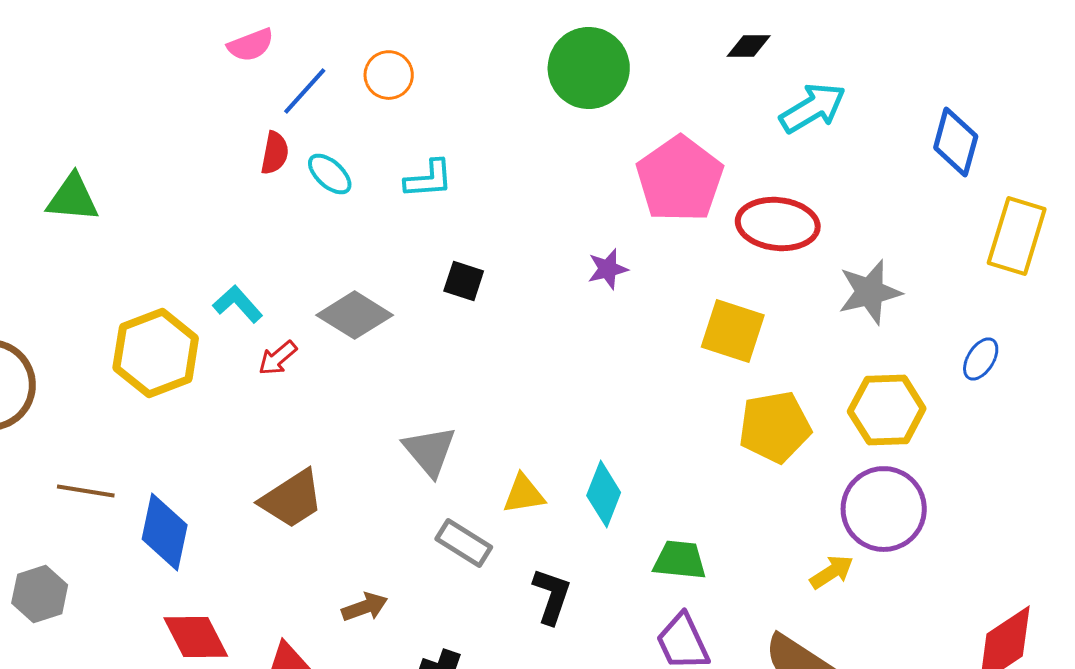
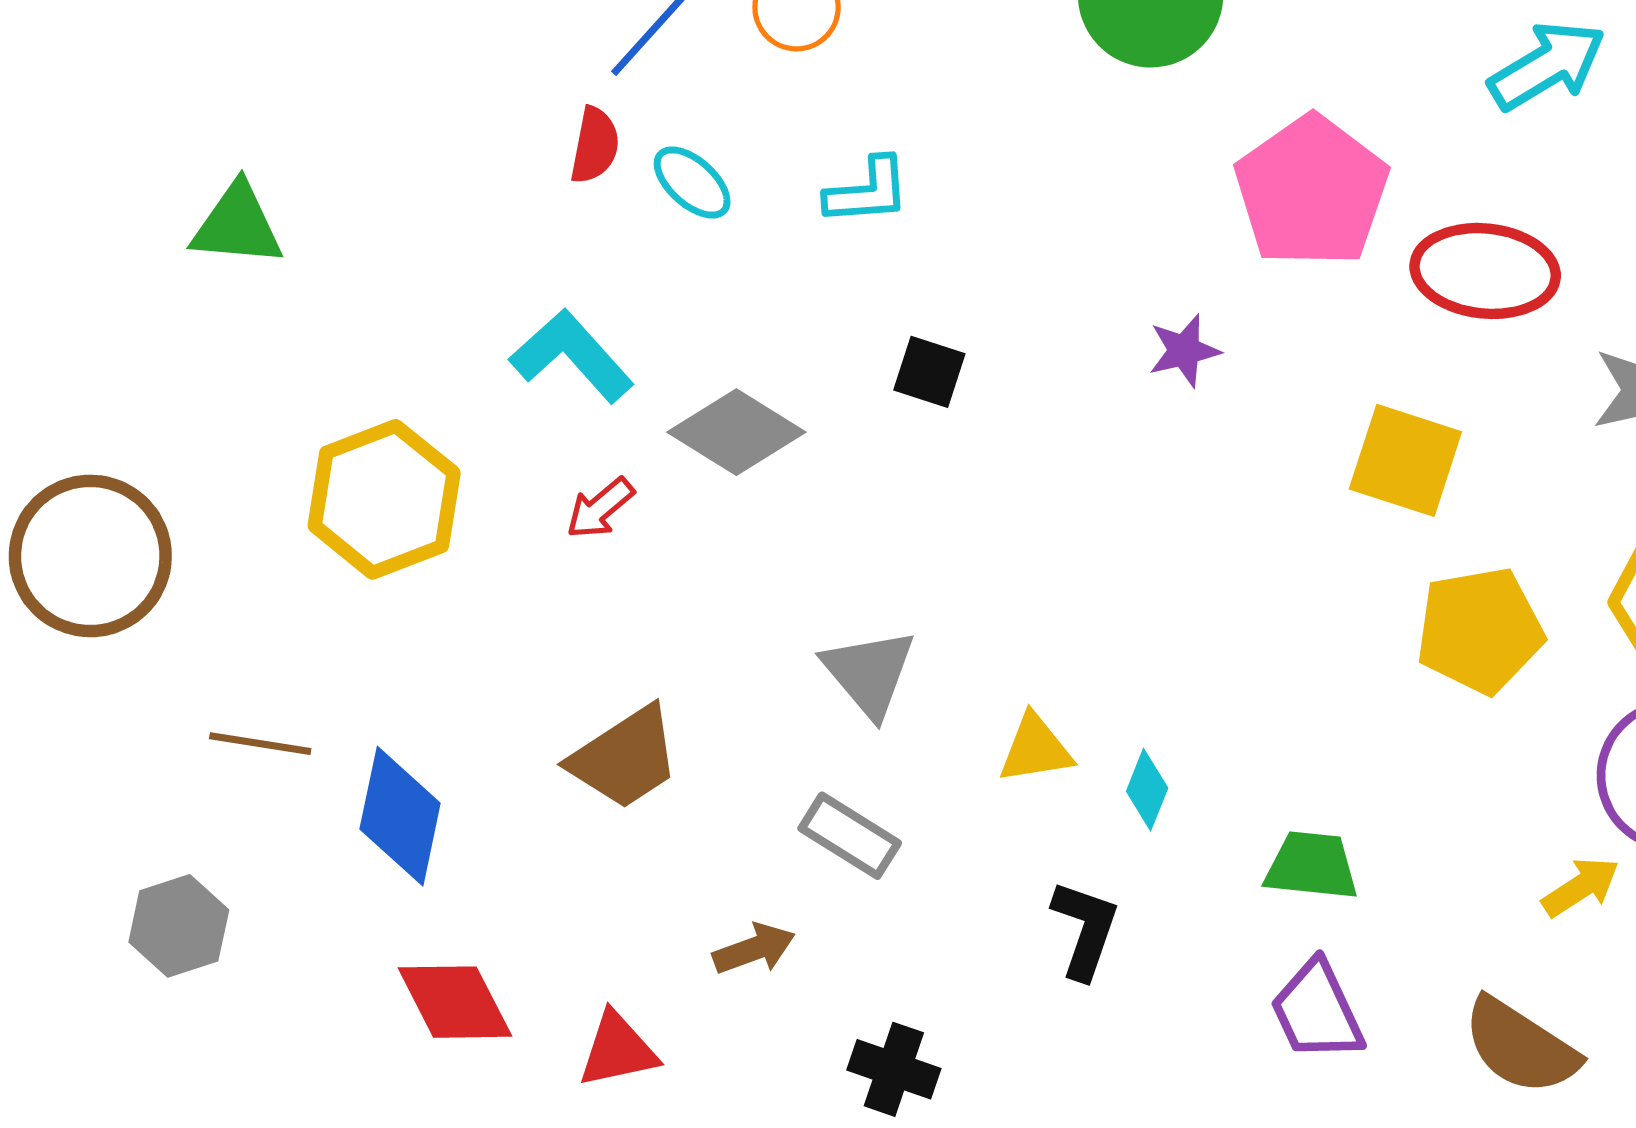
cyan L-shape: (238, 304) -> (572, 356), moved, size x1.4
cyan diamond: (604, 494) -> (1147, 790), moved, size x0.7
gray rectangle: (464, 543) -> (850, 836), moved

